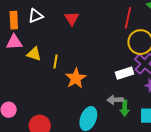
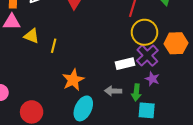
orange star: (76, 78) -> (73, 80), moved
green arrow: (125, 108) -> (136, 92), moved

